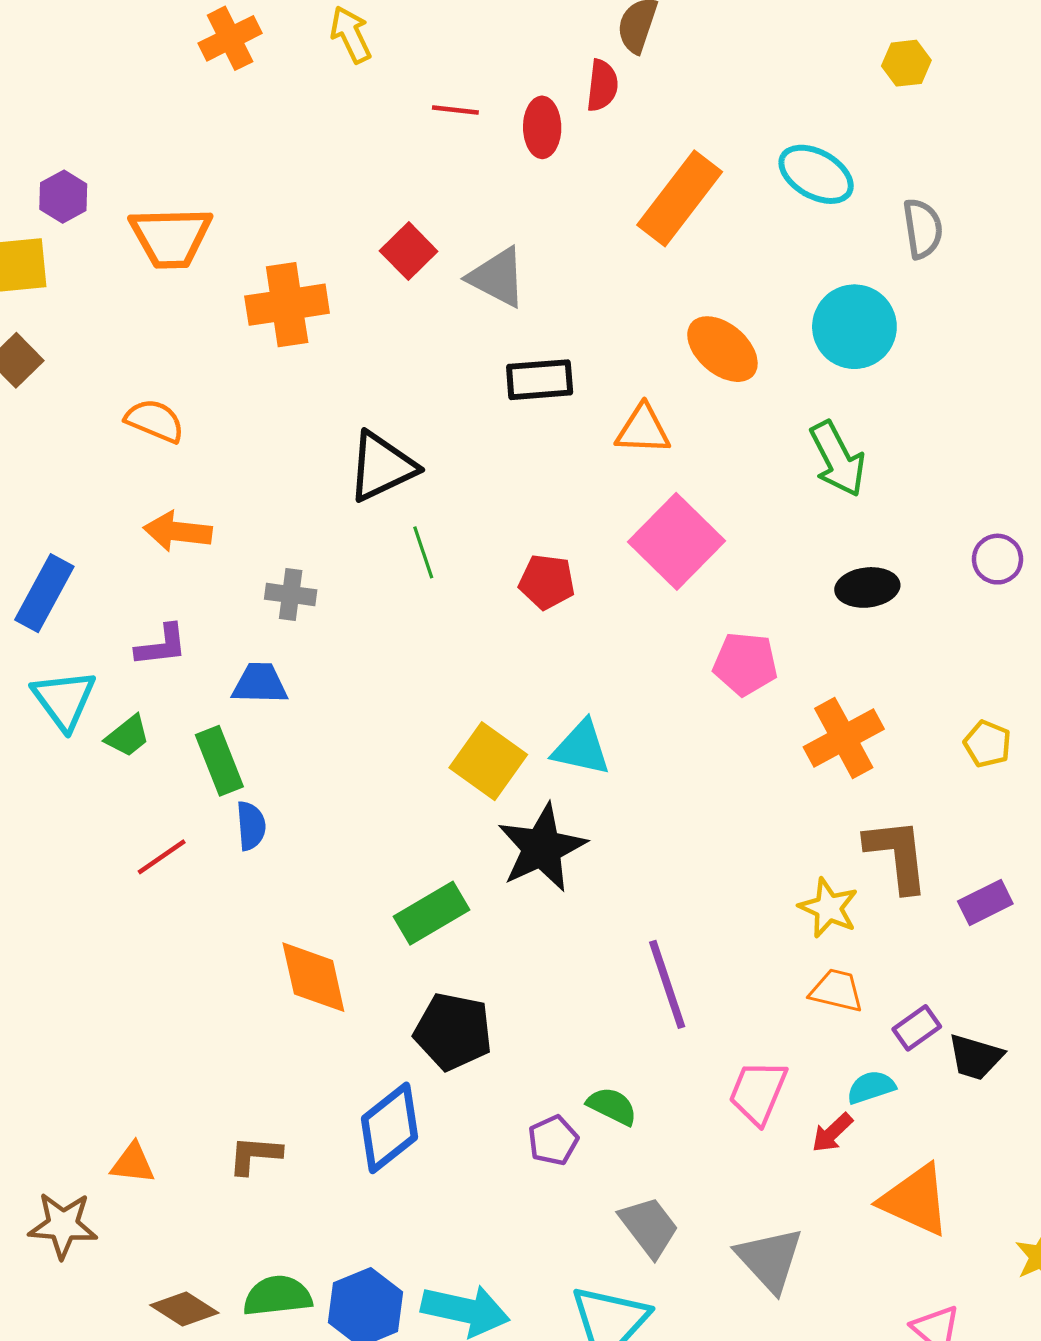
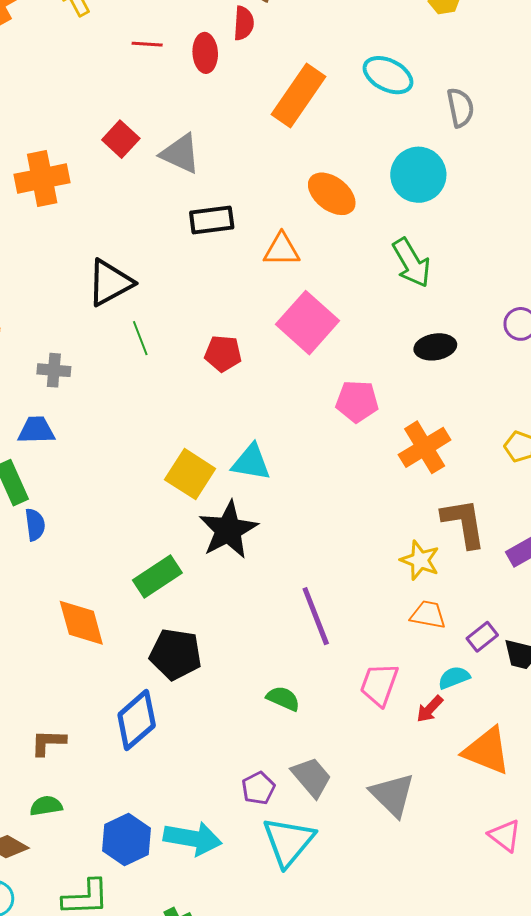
purple pentagon: (553, 1140) -> (258, 788), moved
green semicircle: (277, 1296) -> (46, 806), moved, size x0.7

